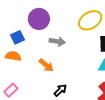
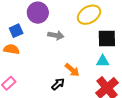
orange arrow: (46, 65) -> (72, 70), moved

